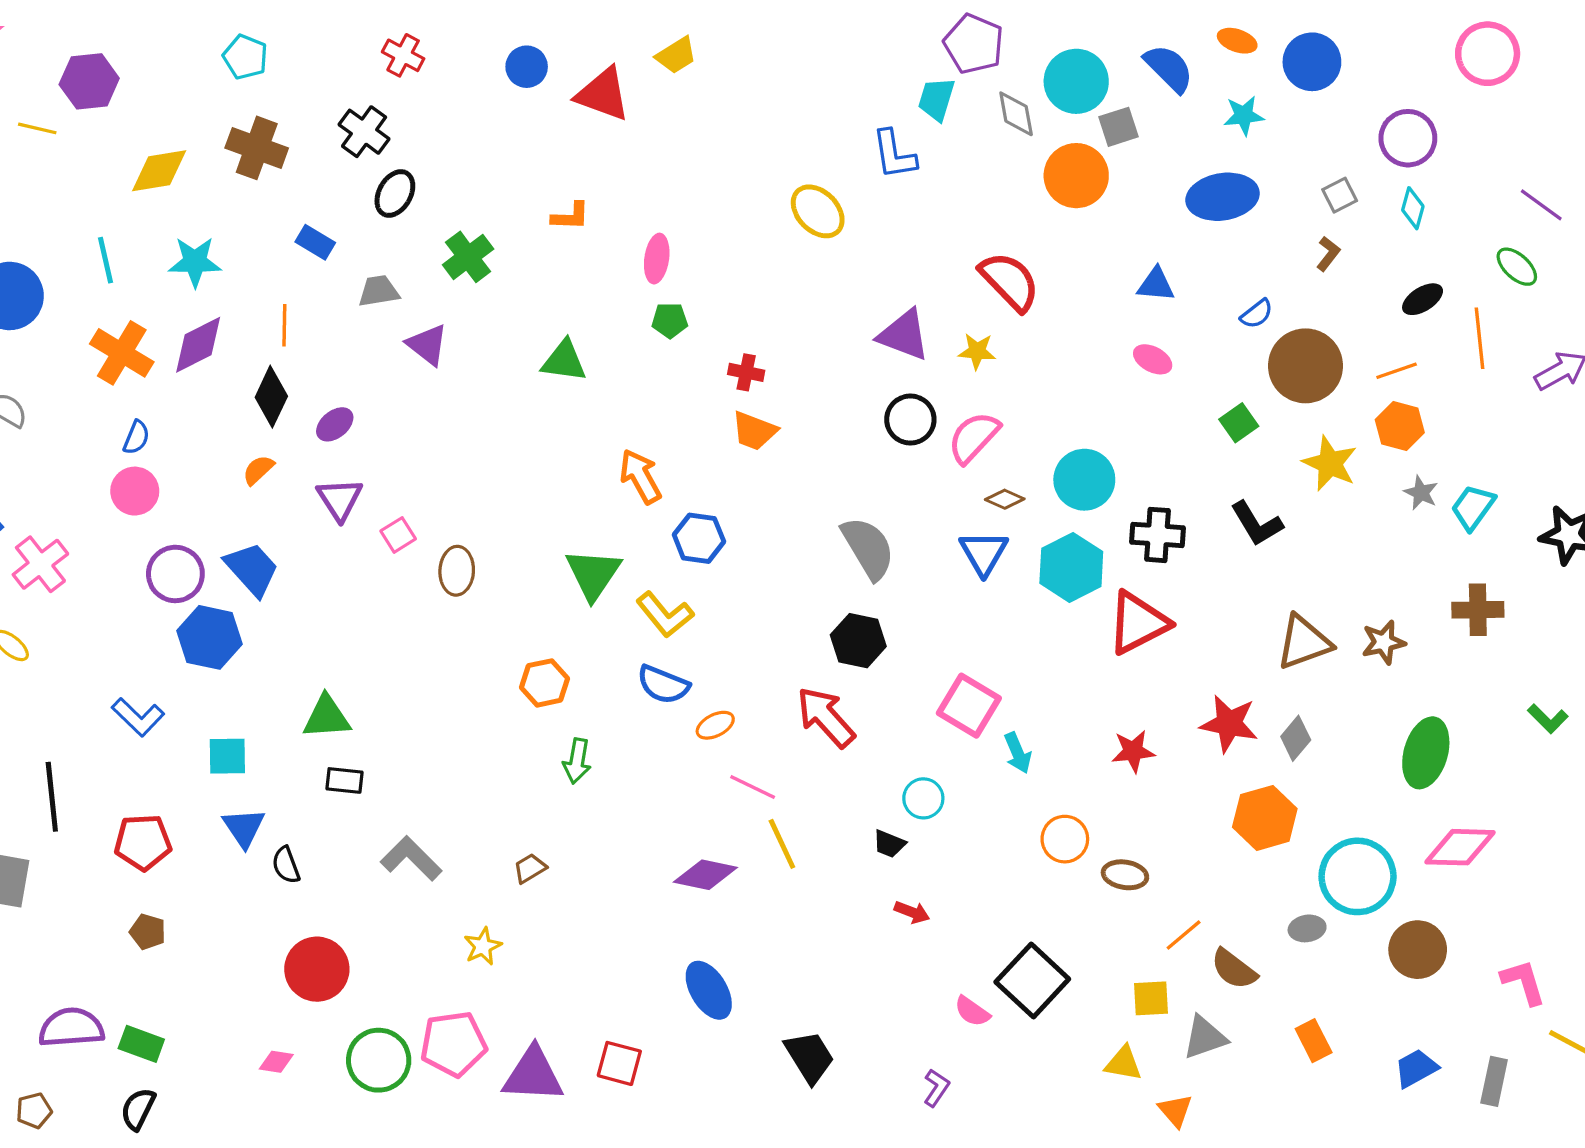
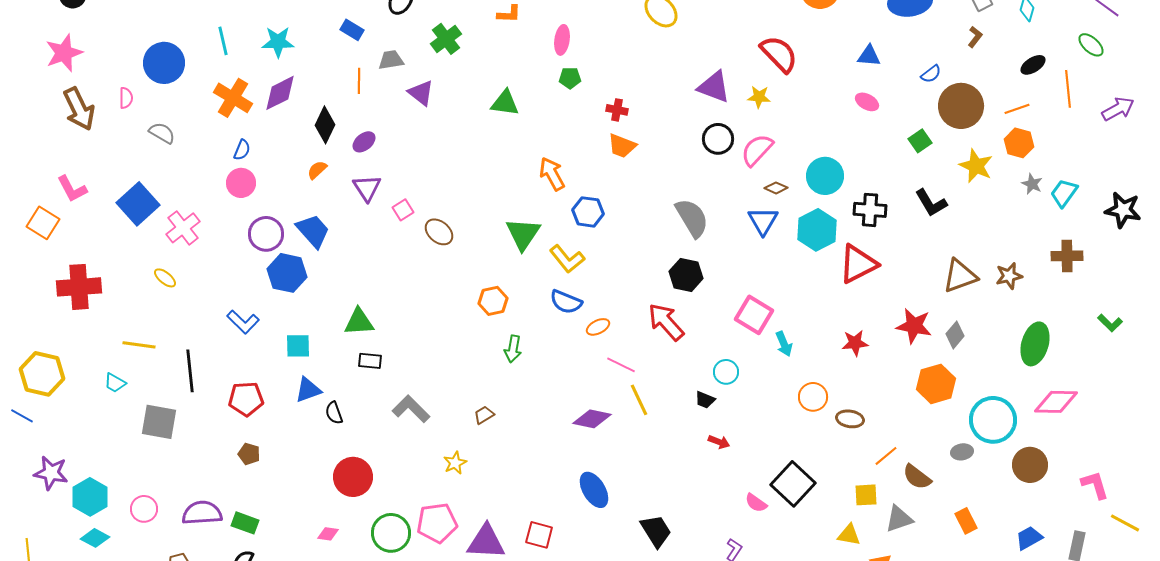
orange line: (284, 325) -> (359, 81), moved
brown ellipse: (457, 571) -> (439, 232), turned -52
blue triangle: (244, 828) -> (308, 390), turned 44

